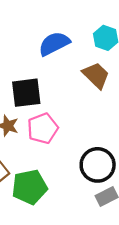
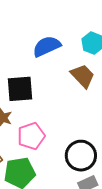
pink pentagon: (43, 128) -> (31, 136), moved

